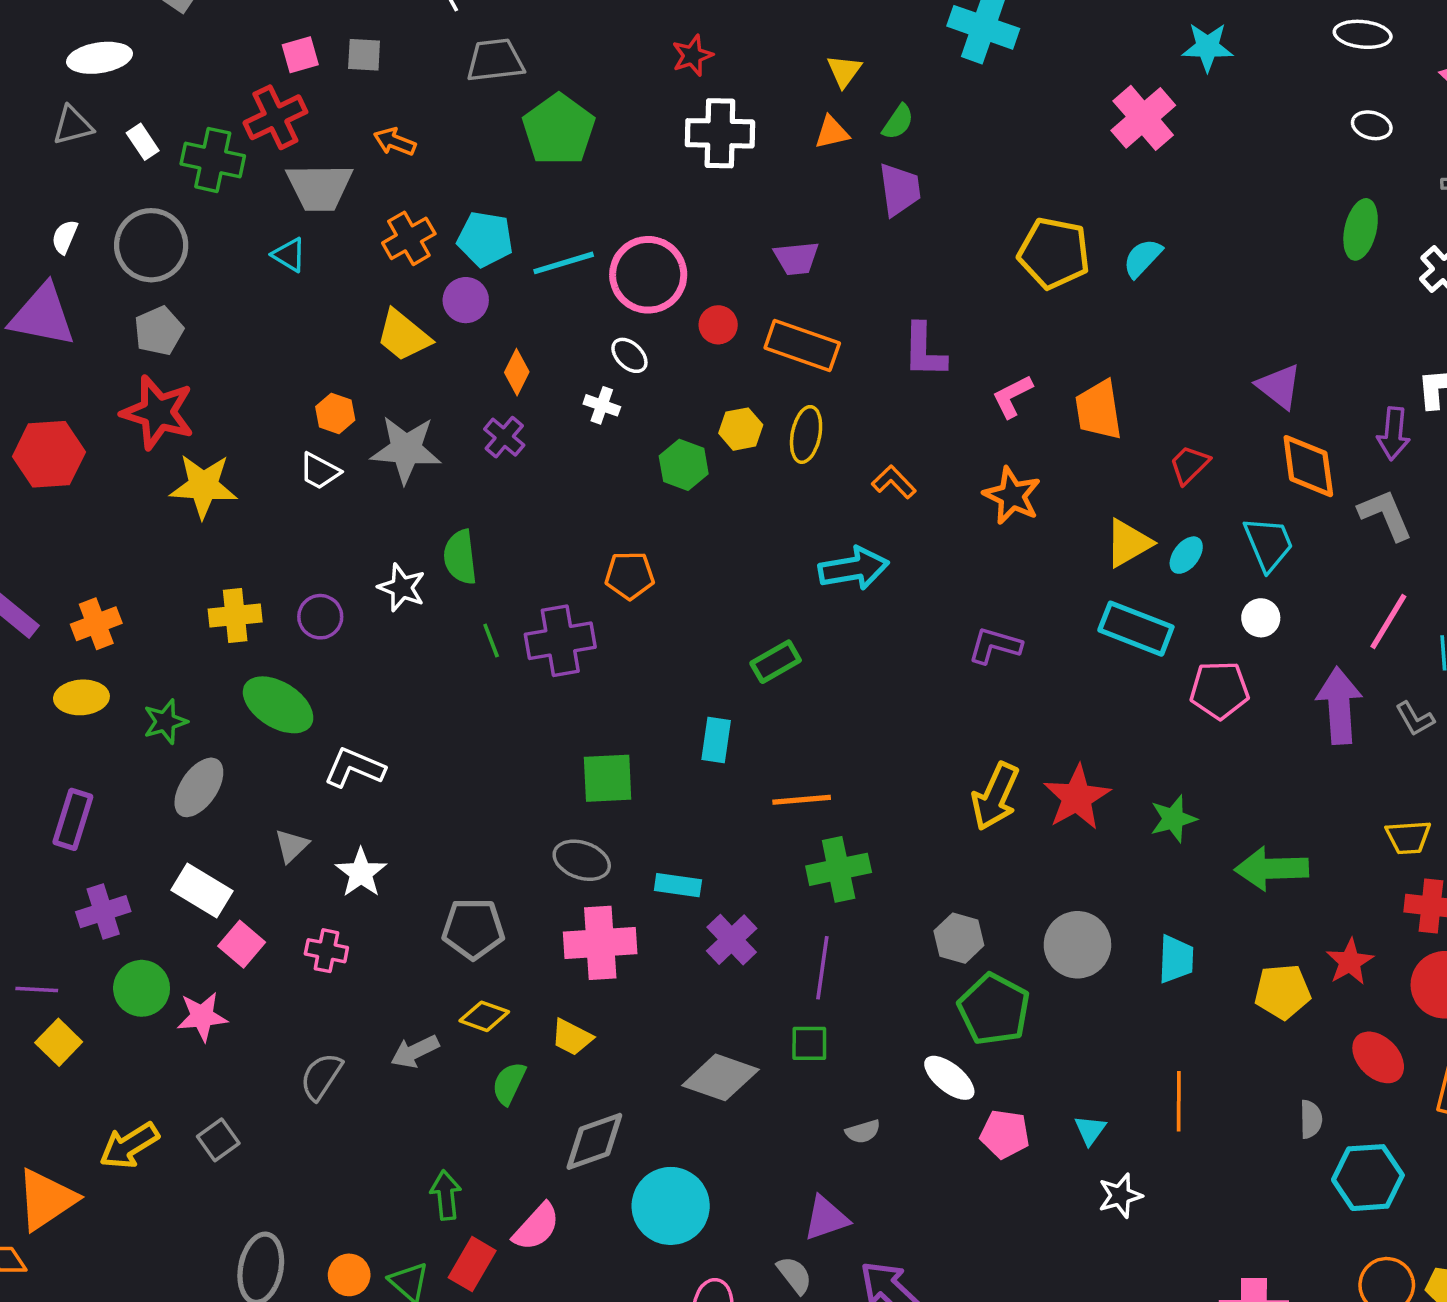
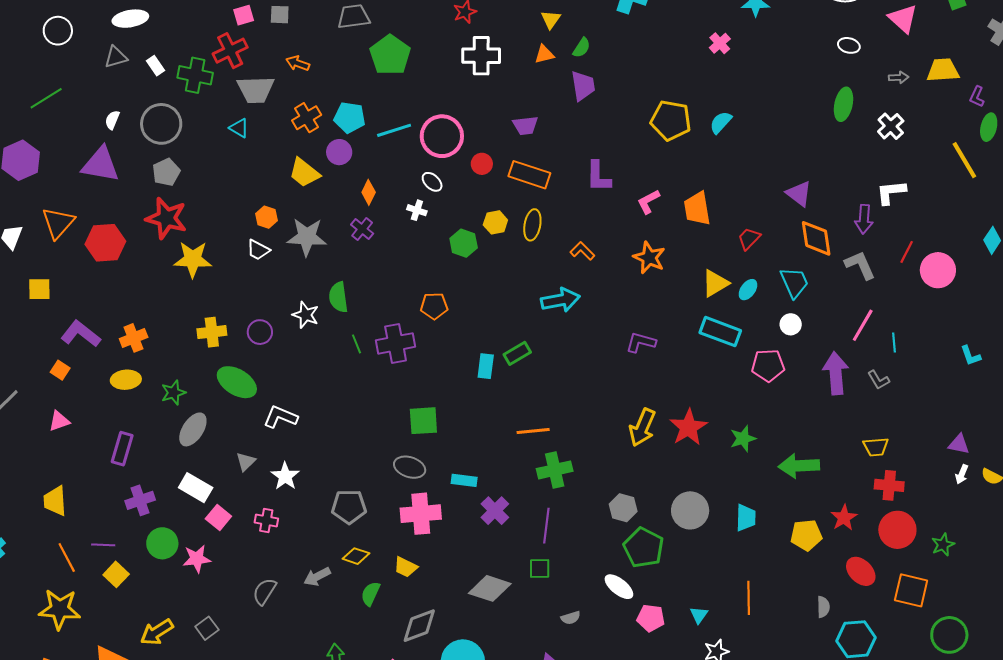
pink cross: (1143, 118) -> (720, 43), size x0.6
cyan rectangle: (716, 740) -> (486, 366), moved

